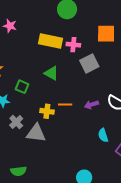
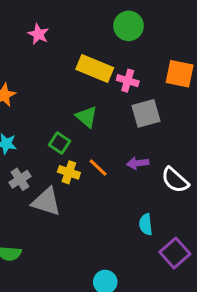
green square: (22, 87) -> (60, 143), moved
orange line: (65, 105) -> (98, 168), turned 32
purple arrow: (91, 105) -> (138, 163), moved

